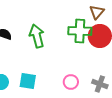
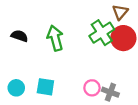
green cross: (80, 31) -> (102, 33), turned -35
gray cross: (100, 84) -> (110, 92), moved

